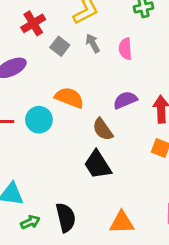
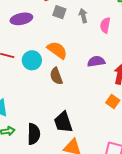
gray square: (60, 46) -> (59, 12), turned -32
brown semicircle: (103, 129) -> (56, 76), moved
black trapezoid: (98, 165) -> (63, 122), moved

